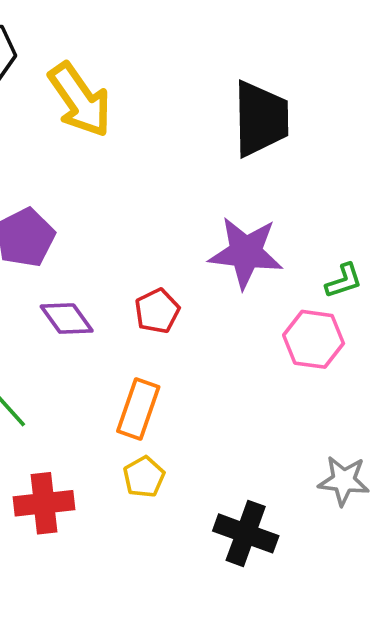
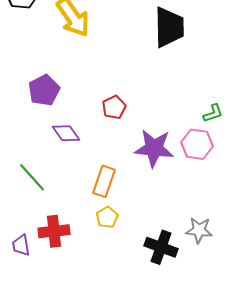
purple star: (246, 253) -> (154, 148), moved
red pentagon: (157, 311) -> (114, 107), moved
gray star: (344, 481) -> (199, 230), moved

